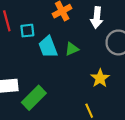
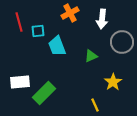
green triangle: (72, 49) -> (91, 56), moved
yellow star: (100, 78) -> (113, 82), moved

